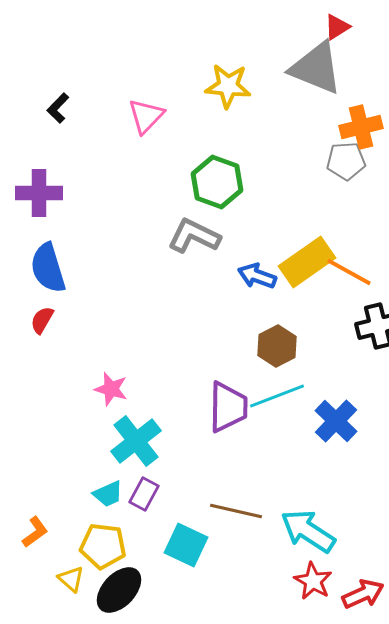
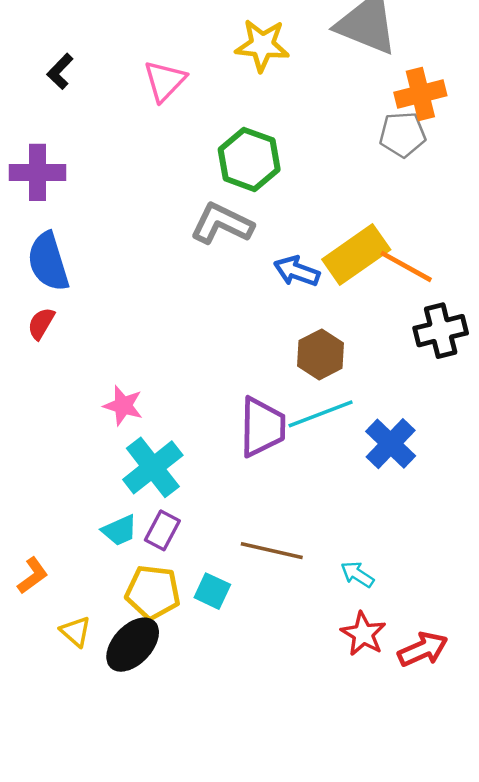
cyan arrow: (308, 531) -> (357, 574), size x0.5
cyan square: (186, 545) -> (212, 591), size x0.7
yellow pentagon: (103, 546) -> (153, 592), moved

